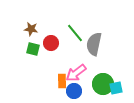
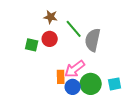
brown star: (31, 29) -> (51, 17), moved
green circle: (103, 84) -> (91, 84), moved

